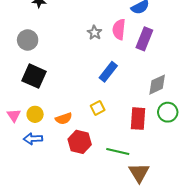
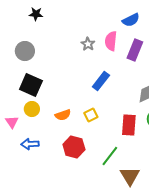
yellow circle: (35, 114) -> (32, 109), moved
orange semicircle: (64, 119) -> (63, 115), moved
green line: (118, 151) -> (110, 156), turned -65

